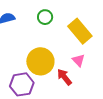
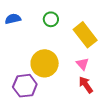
red arrow: (64, 77) -> (86, 85), moved

